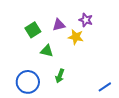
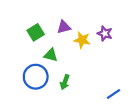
purple star: (86, 20) -> (105, 33), moved
blue circle: (28, 82) -> (36, 77), moved

